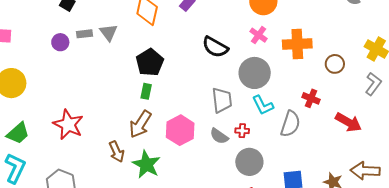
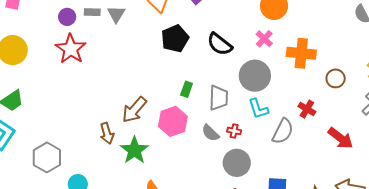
black pentagon: (150, 62) -> (175, 39), moved
green rectangle: (146, 91) -> (187, 89), moved
red star: (68, 124) -> (71, 49), moved

